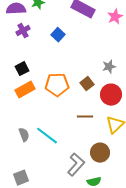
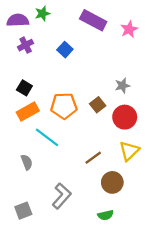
black square: (22, 69) -> (24, 88), turned -32
brown line: (85, 117) -> (93, 158), moved, turned -35
cyan line: (47, 136) -> (47, 137), moved
gray L-shape: (76, 165) -> (62, 196), moved

